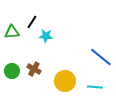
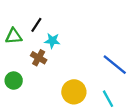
brown cross: (34, 69) -> (39, 58), moved
cyan line: (95, 87) -> (108, 99), turned 56

